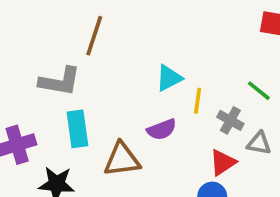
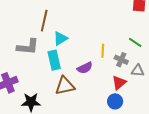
cyan triangle: (169, 78) -> (60, 38), moved
cyan rectangle: (77, 129) -> (54, 60), moved

